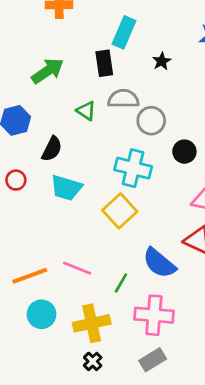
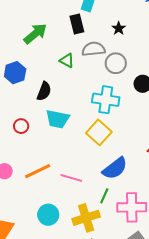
black star: (162, 61) -> (119, 28), moved
red circle: (16, 180) -> (21, 126), moved
blue semicircle: (159, 263) -> (115, 168), moved, turned -72
orange line: (30, 276) -> (38, 171), moved
green line: (121, 283) -> (104, 196), moved

